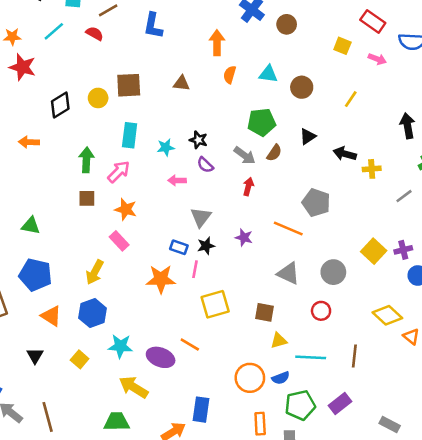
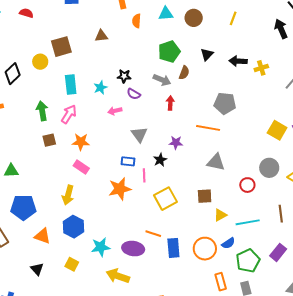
black star: (206, 246) -> (160, 160), moved
gray circle: (333, 272) -> (269, 168), moved
blue rectangle: (201, 410) -> (173, 248), moved

